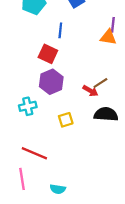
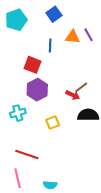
purple line: (113, 25) -> (88, 35), turned -32
blue line: (60, 30) -> (50, 46), moved
orange triangle: (108, 37) -> (73, 37), moved

